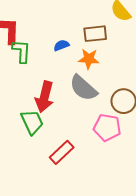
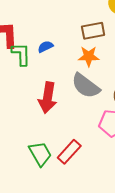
blue semicircle: (61, 45) -> (45, 47), moved
green trapezoid: (32, 122) -> (40, 154), moved

